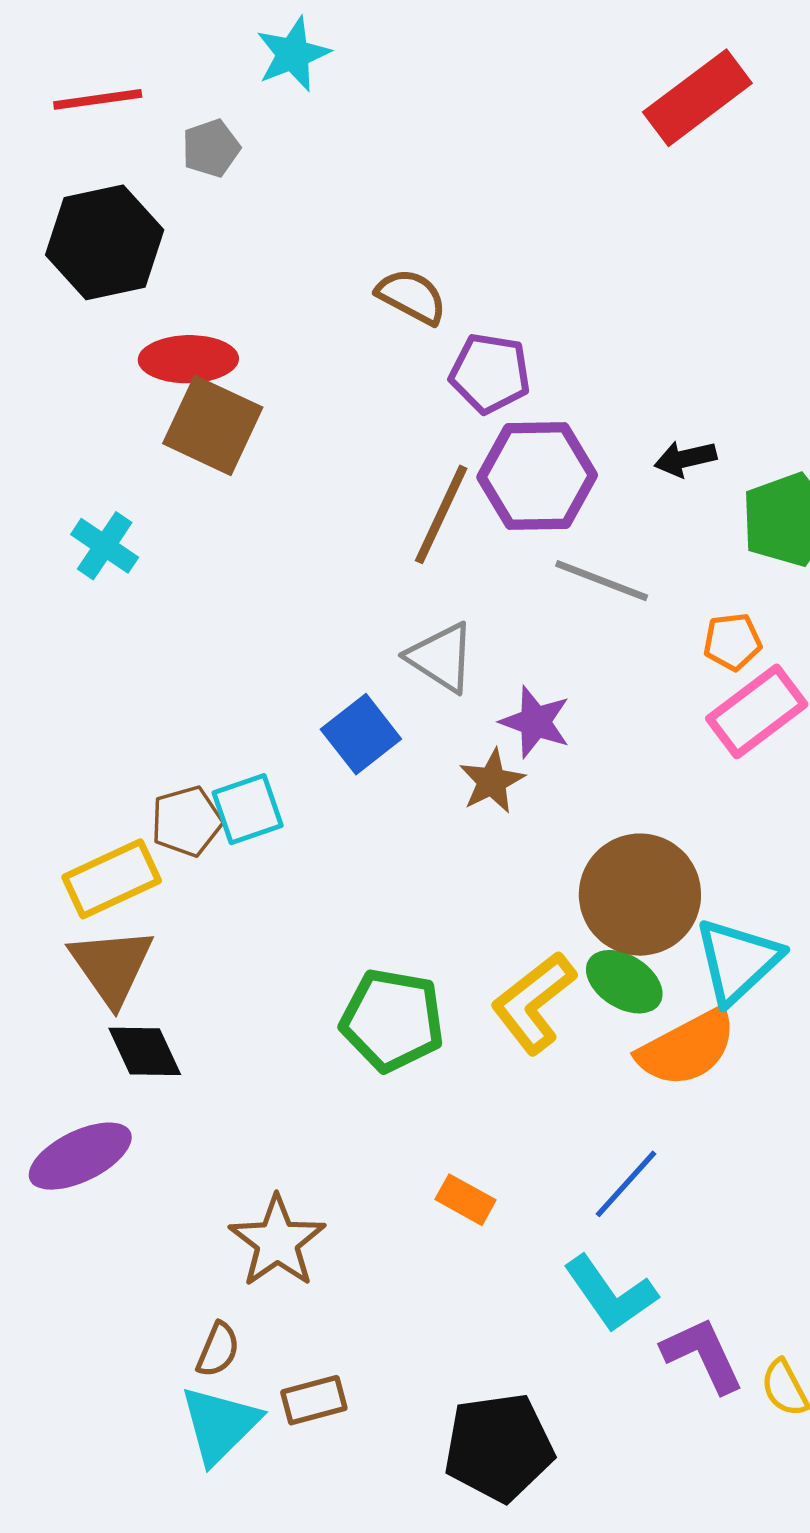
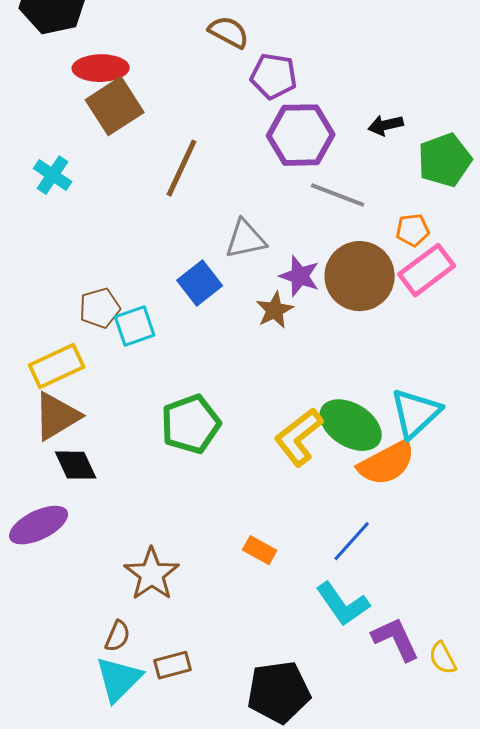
brown square: (213, 425) -> (115, 106), turned 32
brown line: (441, 514) -> (182, 168), moved
gray triangle: (441, 657) -> (246, 239), turned -45
brown pentagon: (187, 821) -> (100, 308), moved
brown circle: (640, 895) -> (360, 276), moved
brown triangle: (112, 966) -> (57, 416), turned 34
green ellipse: (624, 982) -> (351, 425), size x1.4
green pentagon: (392, 1020) -> (191, 424), moved, turned -30

